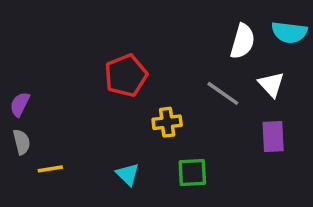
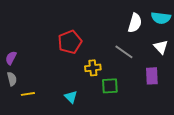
white triangle: (271, 84) -> (161, 47), moved
green square: (192, 173) -> (110, 86), moved

